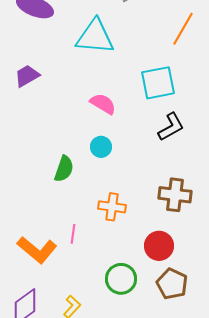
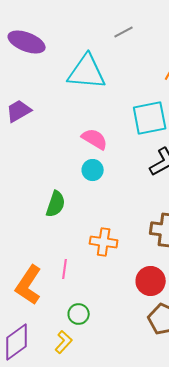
cyan circle: (101, 147) -> (93, 170), moved
orange L-shape: (37, 250) -> (29, 285), turned 84
green circle: (121, 279) -> (79, 314), moved, size x0.7

